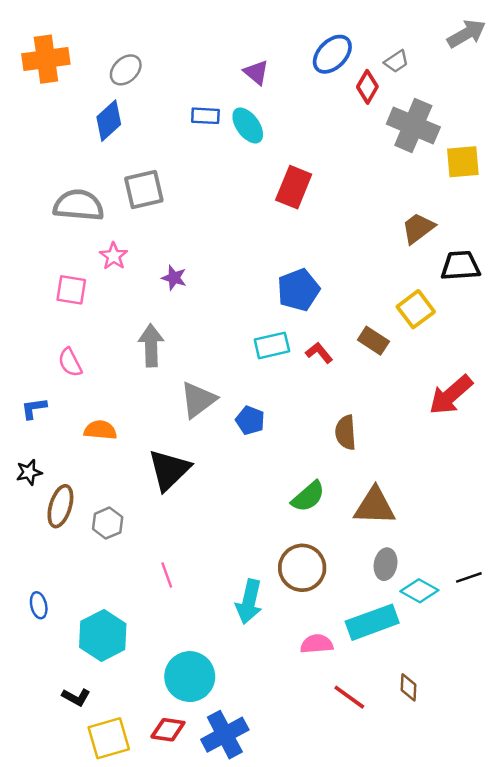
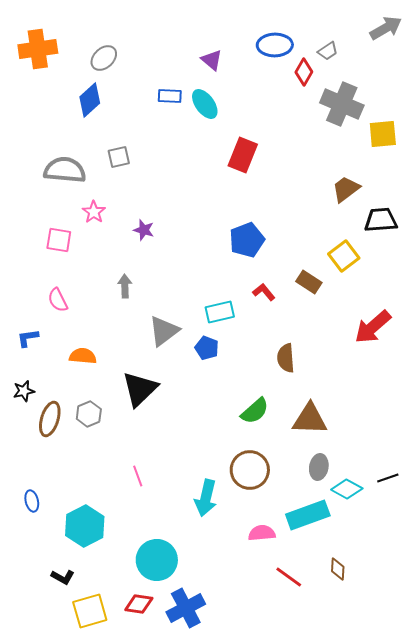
blue ellipse: (332, 54) -> (275, 45), turned 44
gray square: (144, 190) -> (119, 157), size x0.7
gray arrow: (151, 345) -> (125, 286), size x0.7
cyan rectangle: (272, 345) -> (220, 312), moved
gray hexagon: (108, 523) -> (89, 414), moved

